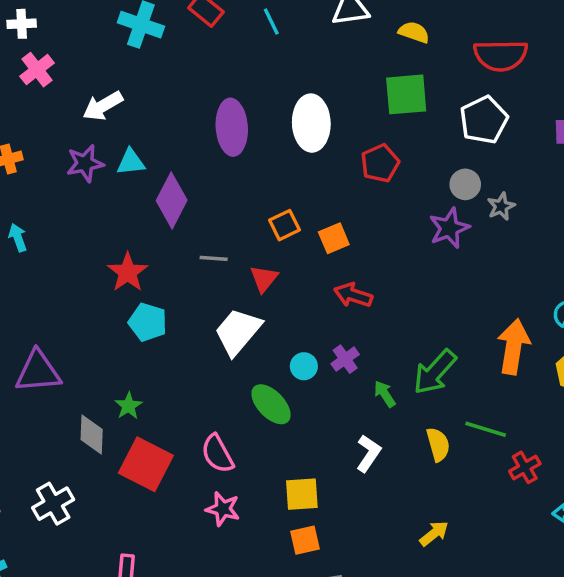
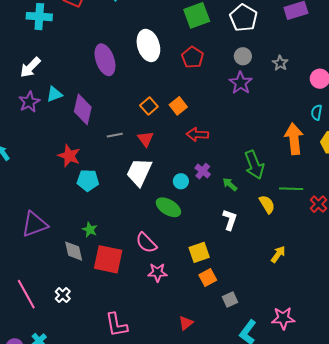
gray star: (501, 206) -> (280, 63), moved
green arrow: (435, 372) -> (254, 165), turned -48
white cross: (53, 504) -> (63, 295), size x0.7

